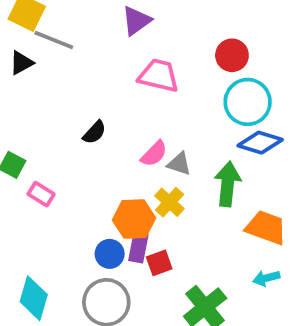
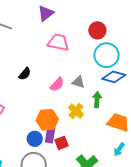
gray triangle: (179, 164) -> (78, 82), moved
green arrow: (228, 184) -> (97, 100), size x0.7
yellow cross: (169, 202) -> (76, 111), moved
cyan arrow: (266, 278) -> (119, 149), turned -40

